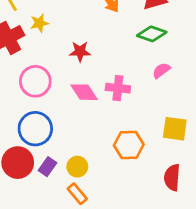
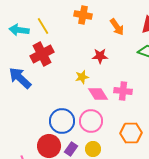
yellow star: (39, 23) -> (82, 77), moved
red star: (80, 51) -> (100, 56), moved
pink circle: (35, 81) -> (91, 121), moved

